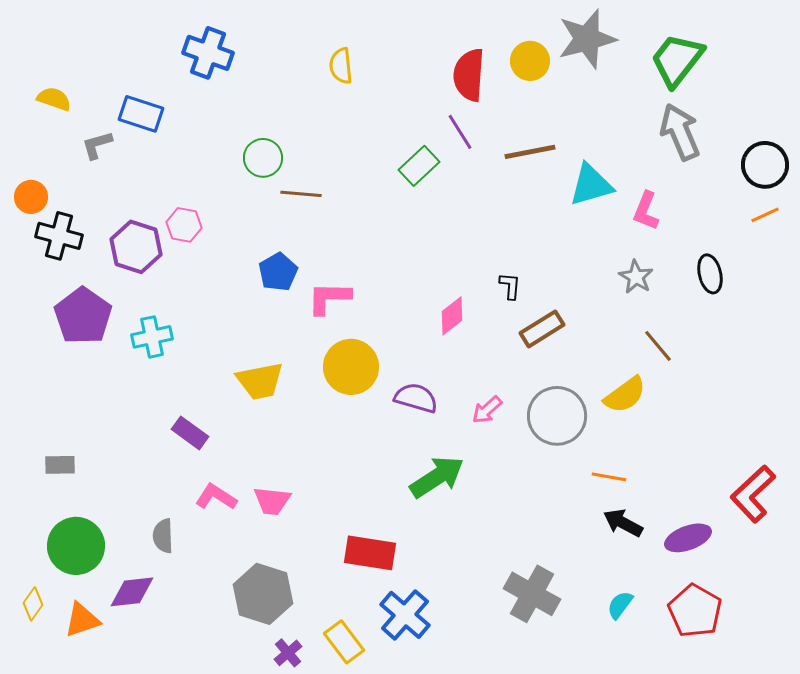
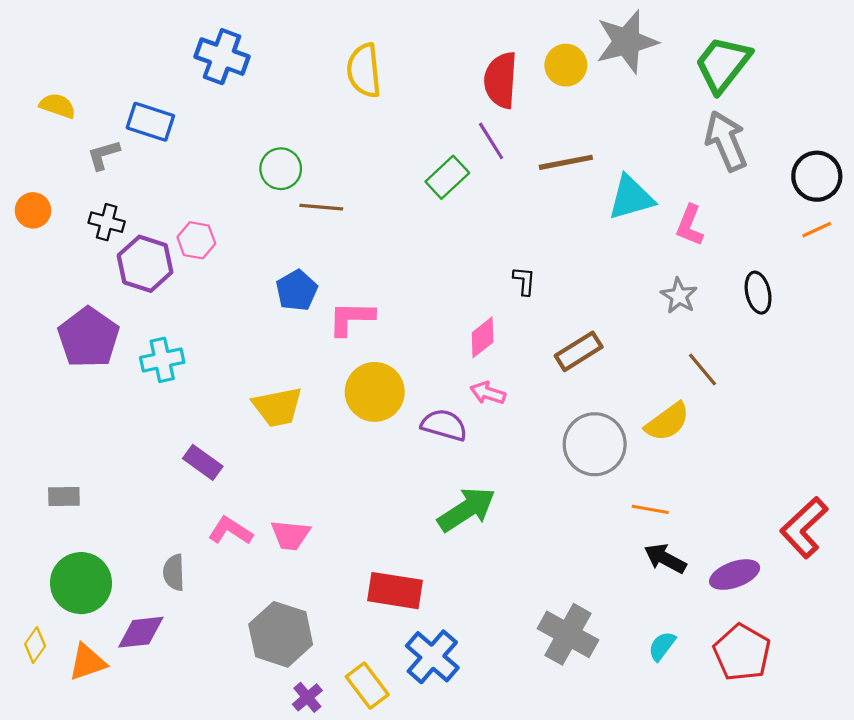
yellow semicircle: (341, 66) -> (364, 70), size x1.4
black cross: (59, 236) -> (107, 222), moved, size x0.7
black L-shape: (510, 286) -> (524, 281), moved
pink arrow: (487, 410) -> (488, 393), moved, turned 60

